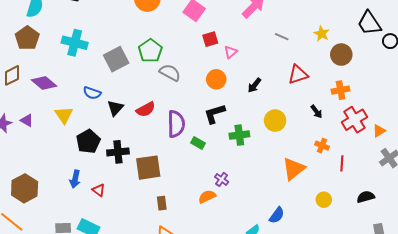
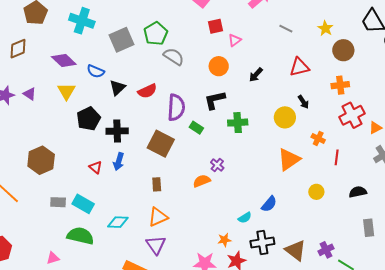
purple diamond: (44, 83) -> (64, 61), moved
black arrow: (316, 112) -> (303, 102), moved
yellow circle: (275, 121) -> (285, 117), moved
brown square: (148, 168) -> (161, 144), moved, turned 32
blue arrow: (75, 179) -> (119, 162), moved
brown hexagon: (25, 188) -> (41, 160), moved

